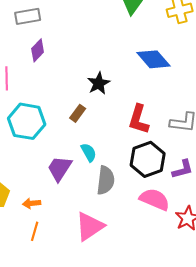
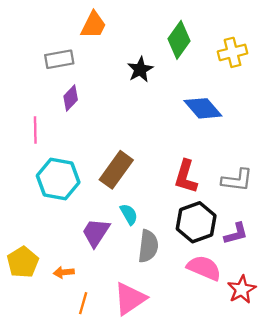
black star: (99, 83) -> (140, 70), moved
brown rectangle: (78, 113) -> (116, 170), size x1.8
orange line: (35, 231) -> (83, 303), moved

